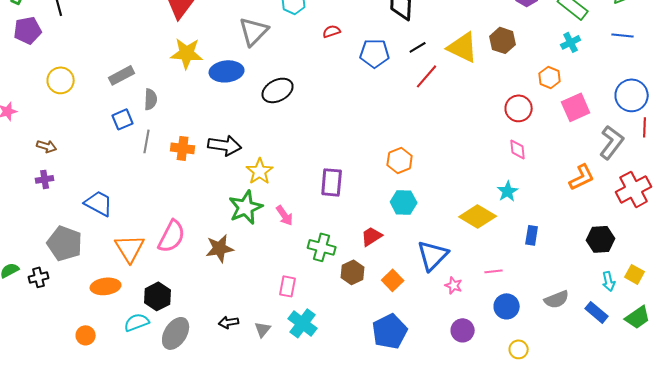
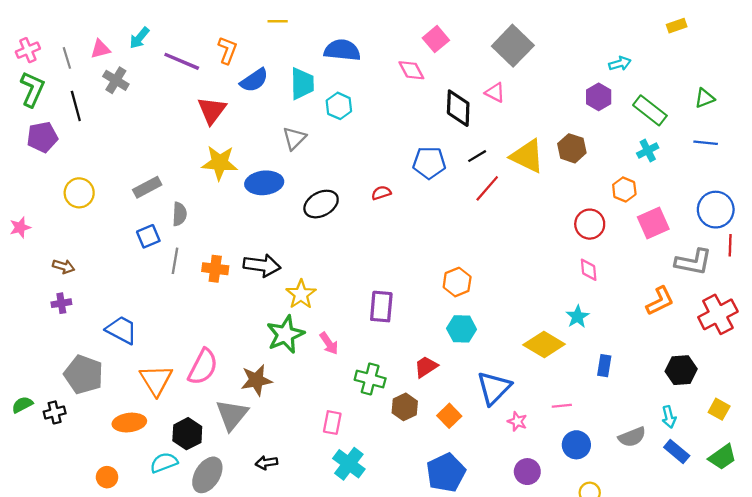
gray triangle: (254, 31) -> (294, 138), size x0.7
red semicircle: (332, 31) -> (381, 193), moved
gray L-shape: (612, 142) -> (693, 262), turned 64
cyan arrow: (609, 281) -> (669, 417), moved
gray triangle: (263, 329) -> (232, 415), moved, size x1.8

